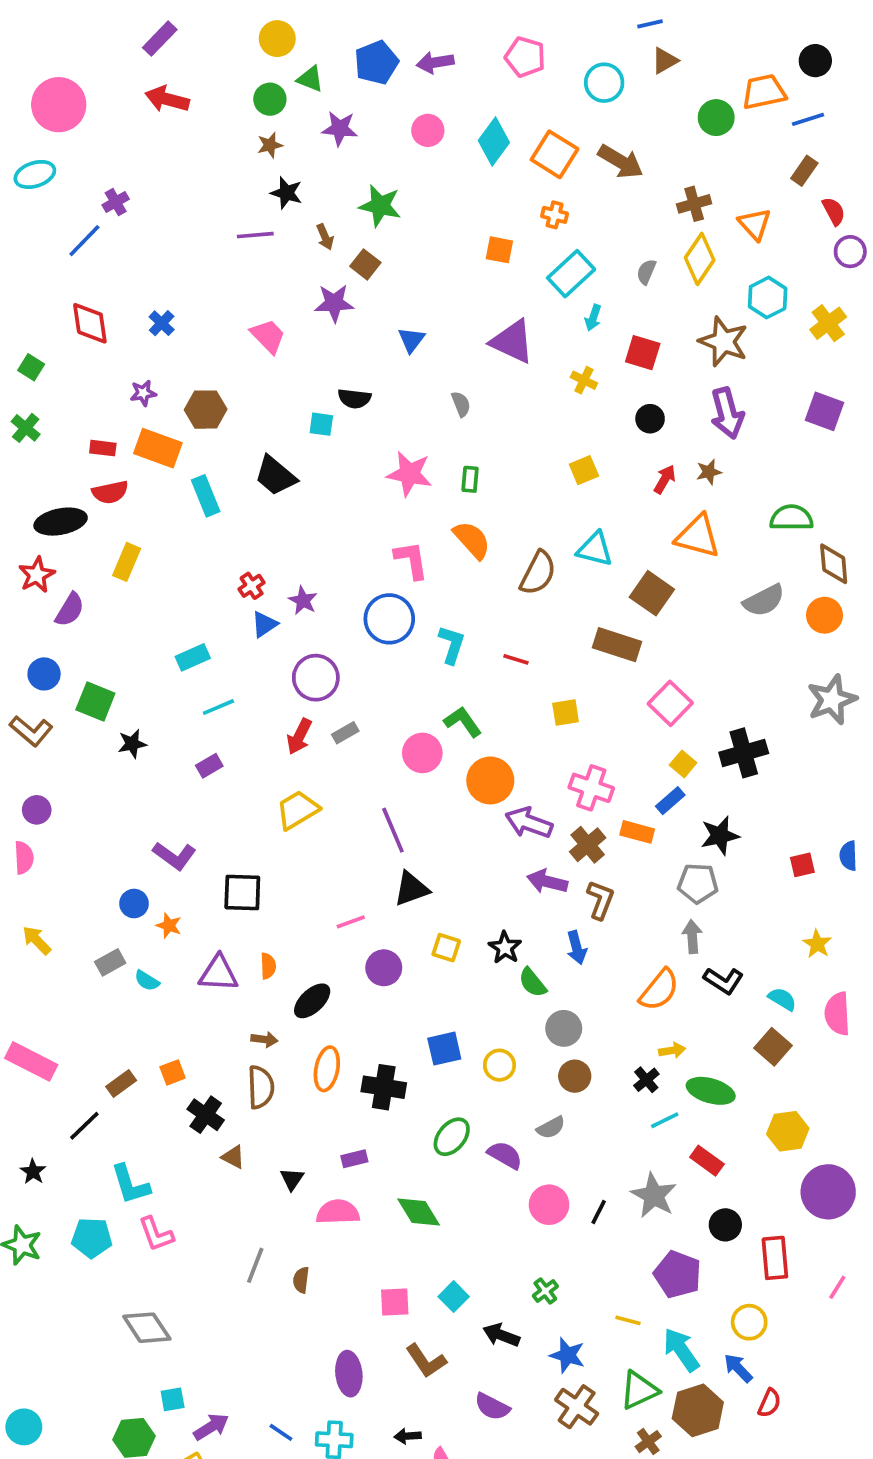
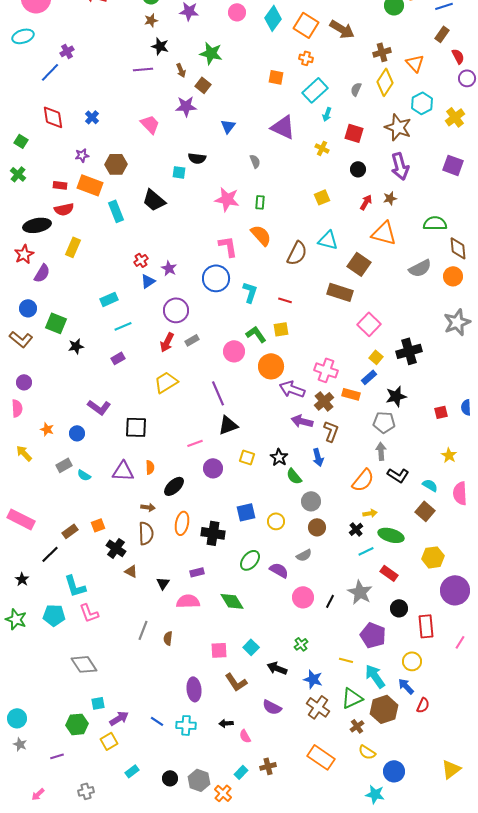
yellow square: (566, 713) -> (281, 329), moved
orange star: (169, 926) -> (47, 429), moved

